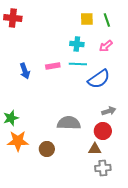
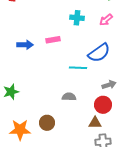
cyan line: (78, 64) -> (78, 68), moved
blue arrow: (25, 71) -> (25, 45), turned -70
gray semicircle: (69, 123) -> (69, 97), size x0.6
orange star: (18, 141) -> (20, 130), moved

